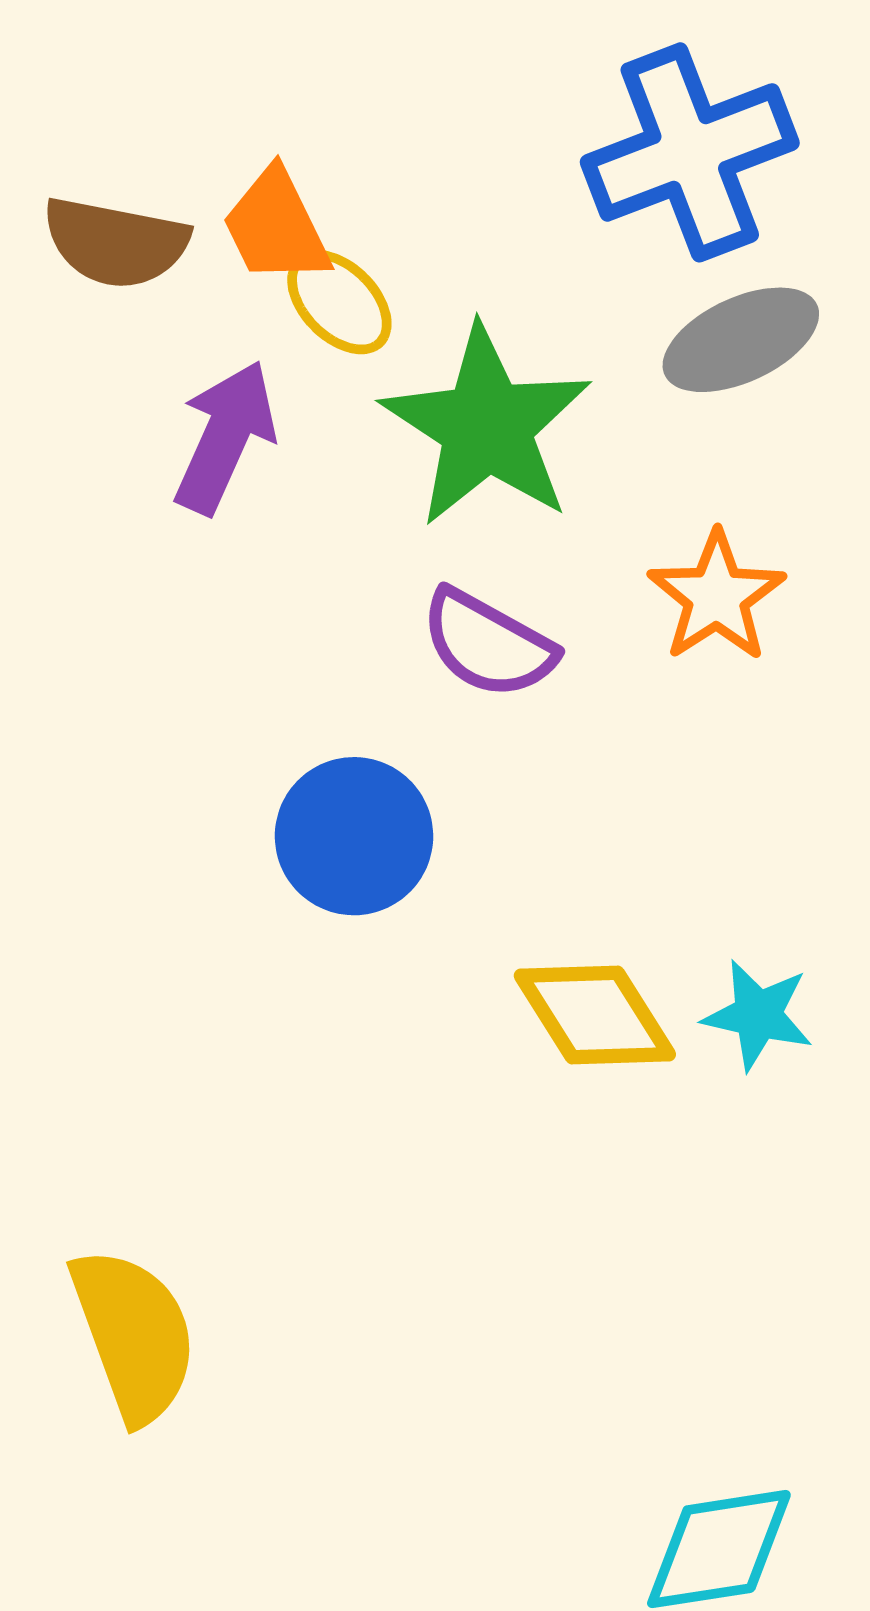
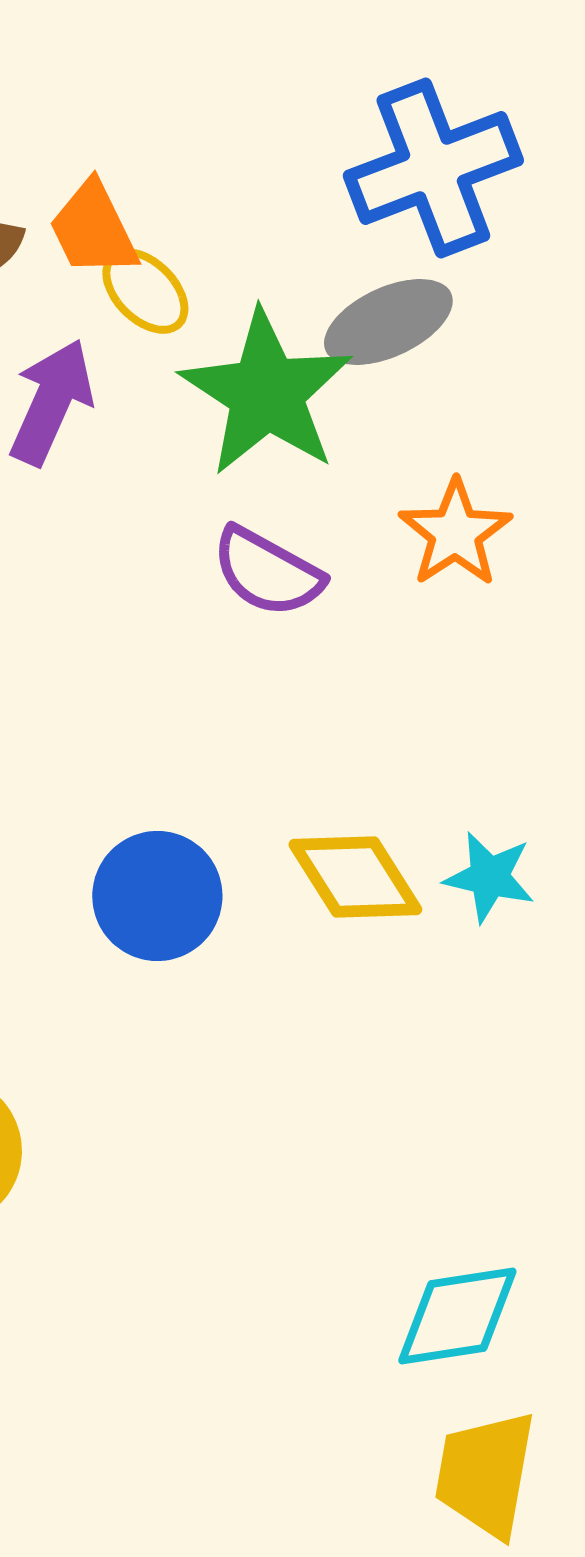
gray ellipse: (741, 340) -> (388, 322), moved
blue circle: (354, 836) -> (157, 896), moved

